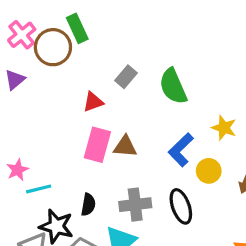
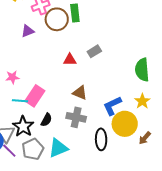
green semicircle: (173, 86) -> (142, 70), moved
pink rectangle: (97, 145) -> (35, 96), moved
pink star: (17, 170) -> (12, 77), moved
yellow circle: (209, 171) -> (125, 124), size x1.6
gray cross: (135, 205) -> (76, 117), moved

